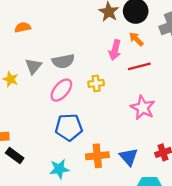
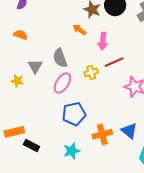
orange semicircle: (23, 27) -> (21, 35), turned 40
orange arrow: (136, 39) -> (80, 30), moved
gray semicircle: (63, 61) -> (60, 58), turned 90
red line: (139, 66) -> (114, 62), moved

